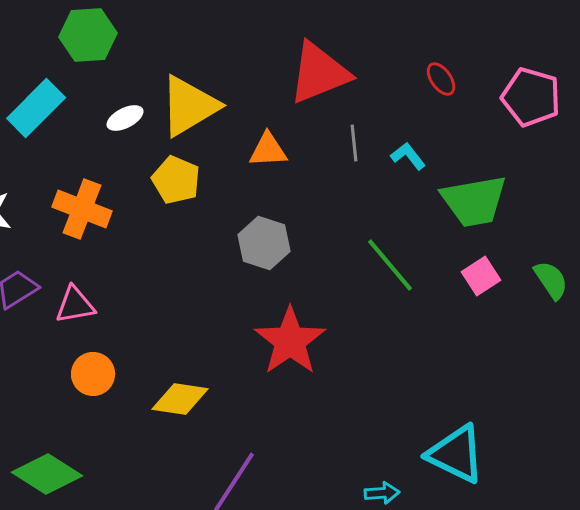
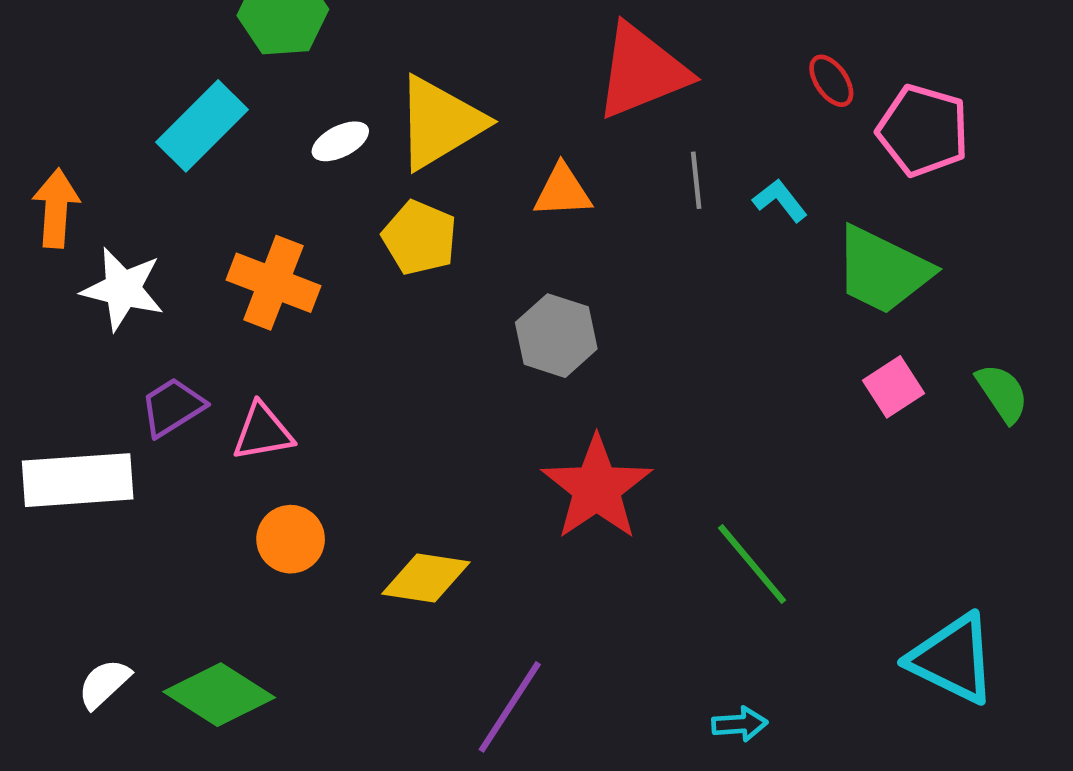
pink pentagon: (531, 97) -> (923, 130), moved
green trapezoid: (474, 201) -> (883, 270), turned 36
green line: (390, 265) -> (752, 564), moved
cyan triangle: (456, 454) -> (953, 659), moved

